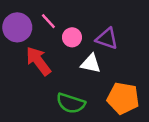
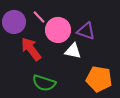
pink circle: (72, 37) -> (58, 30), size x1.6
green semicircle: (71, 103) -> (44, 83), moved

